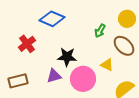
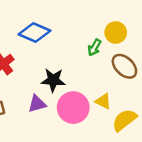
yellow circle: (127, 19) -> (116, 33), moved
yellow triangle: (107, 65) -> (103, 101), moved

